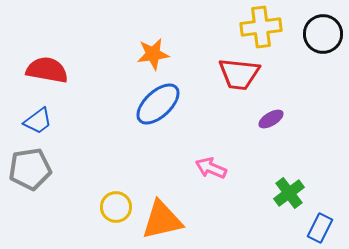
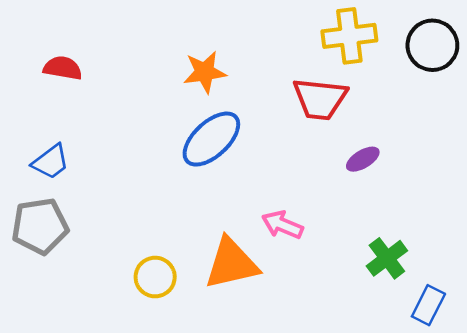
red semicircle: (47, 70) -> (63, 68), moved, size x0.7
orange triangle: (162, 220) -> (231, 264), moved

